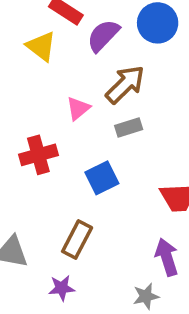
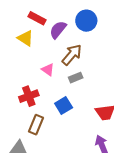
pink triangle: (78, 108) -> (48, 70), turned -40
brown rectangle: (77, 239) -> (36, 125), moved

